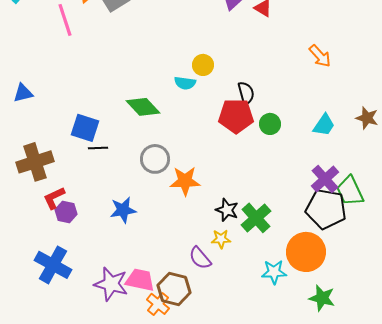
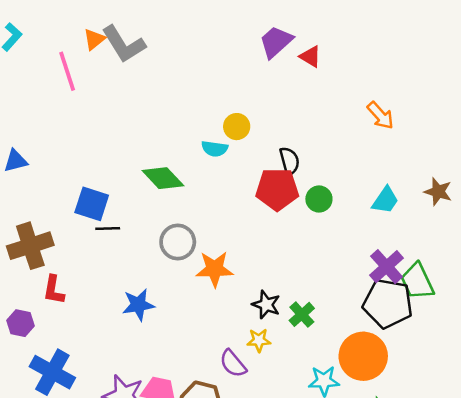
red L-shape: (54, 198) -> (54, 290), turned -55
purple hexagon: (66, 212) -> (20, 323), moved
green cross: (256, 218) -> (302, 314), size x0.7

